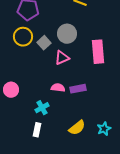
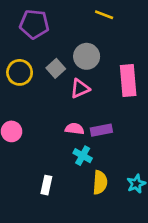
yellow circle: (23, 37) -> (20, 72), moved
cyan cross: (42, 108) -> (83, 156), moved, turned -32
yellow semicircle: (77, 128) -> (100, 182), turned -48

